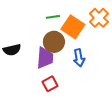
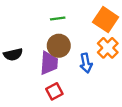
orange cross: (99, 18) -> (108, 48), moved
orange square: (73, 27) -> (106, 20), moved

